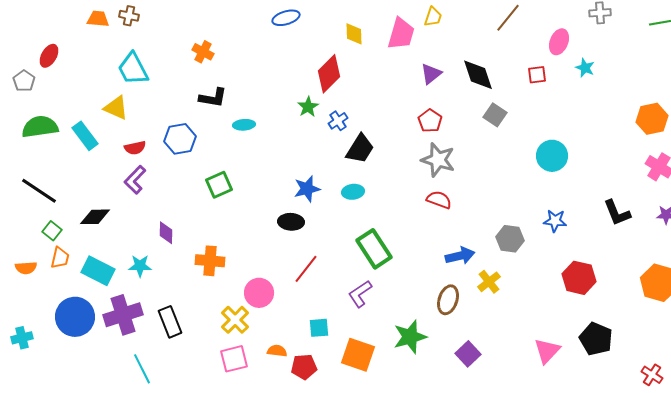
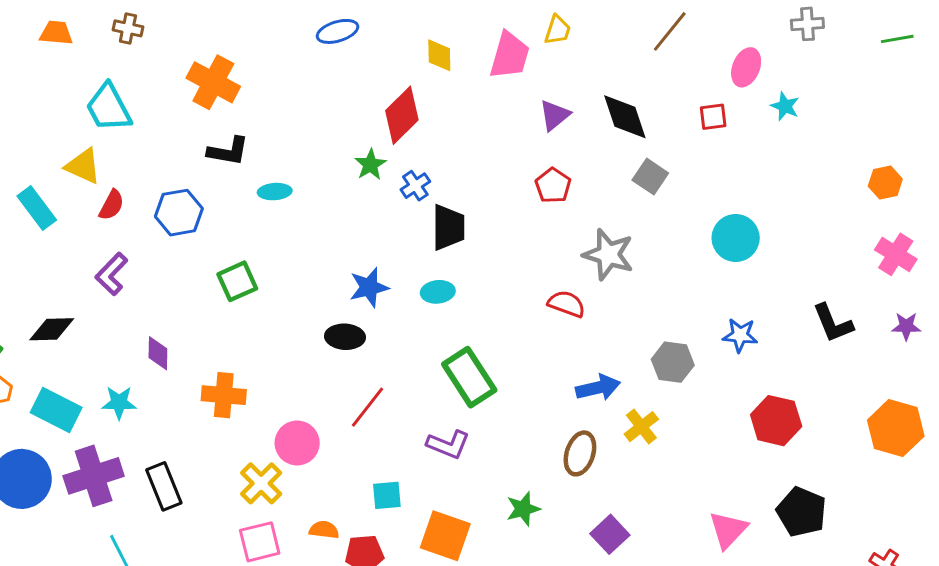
brown cross: (129, 16) -> (128, 28), moved
orange cross: (203, 52) -> (213, 82), size x1.6
orange hexagon: (652, 119) -> (885, 183), size x0.7
red semicircle: (135, 148) -> (112, 205), moved, turned -50
black trapezoid: (360, 149) -> (448, 227), turned -32
gray star: (438, 160) -> (608, 254), moved
purple L-shape: (360, 294) -> (448, 444), turned -124
green star: (410, 337) -> (523, 509), size x0.7

